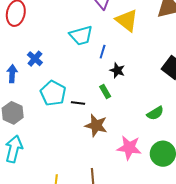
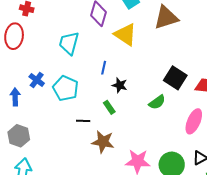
cyan trapezoid: (81, 35) -> (69, 43), moved, turned 125
cyan pentagon: (53, 93) -> (65, 88), moved
green semicircle: (155, 113) -> (157, 102), moved

